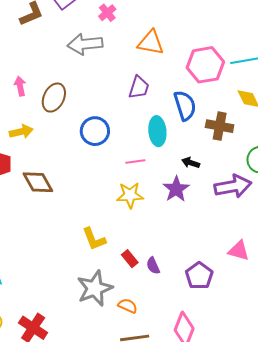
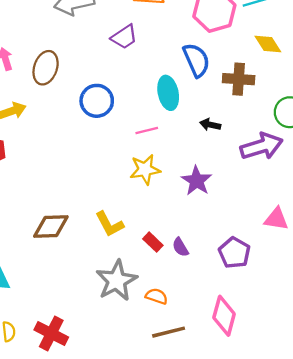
purple trapezoid: (139, 87) -> (124, 37), moved, turned 45
brown diamond: (38, 182) -> (51, 227), moved, turned -56
purple star: (176, 189) -> (197, 181), moved

